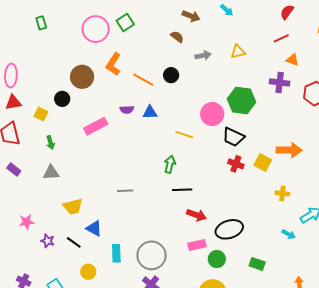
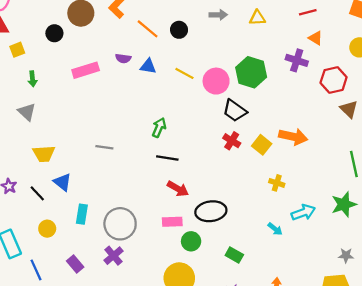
yellow square: (41, 114) -> (17, 50), moved, turned 32
yellow line: (184, 135) -> (184, 73), moved
gray triangle: (51, 173) -> (27, 112), turned 36

